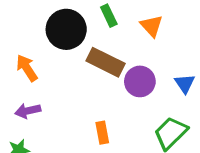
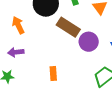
orange rectangle: (102, 133) -> (53, 73), moved

